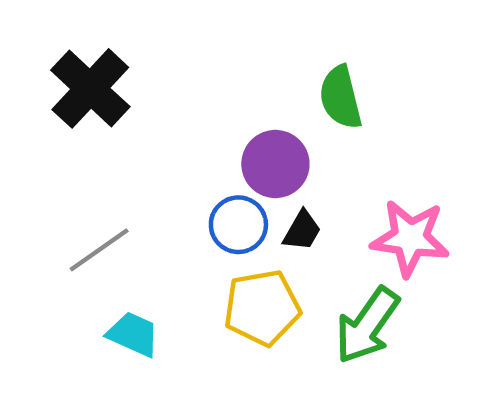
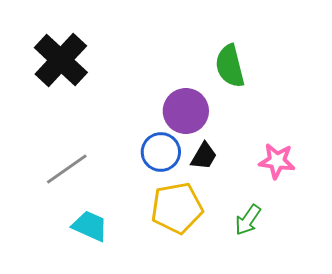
pink star: (410, 238) -> (277, 161), size x0.7
green arrow: (367, 325) -> (248, 220), size x0.6

